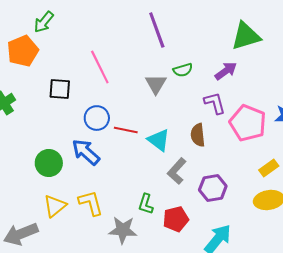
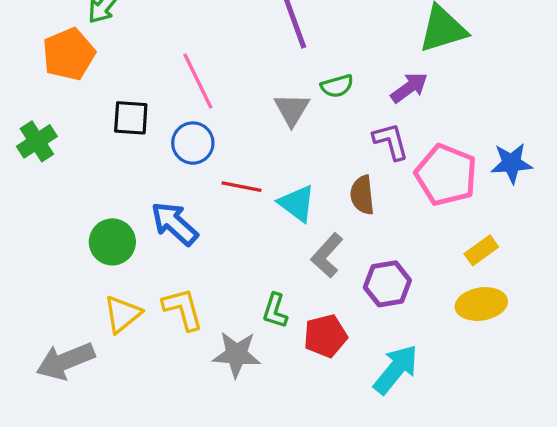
blue circle: (97, 118) -> (193, 143), moved

